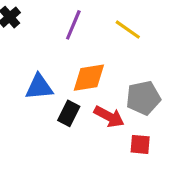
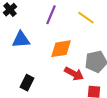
blue triangle: (39, 87) -> (21, 40), moved
black rectangle: (69, 113) -> (27, 83), moved

